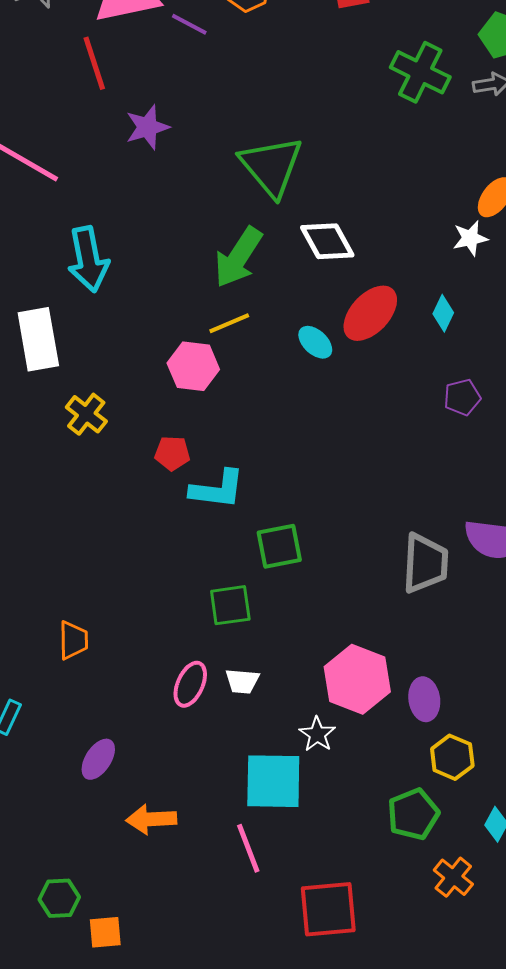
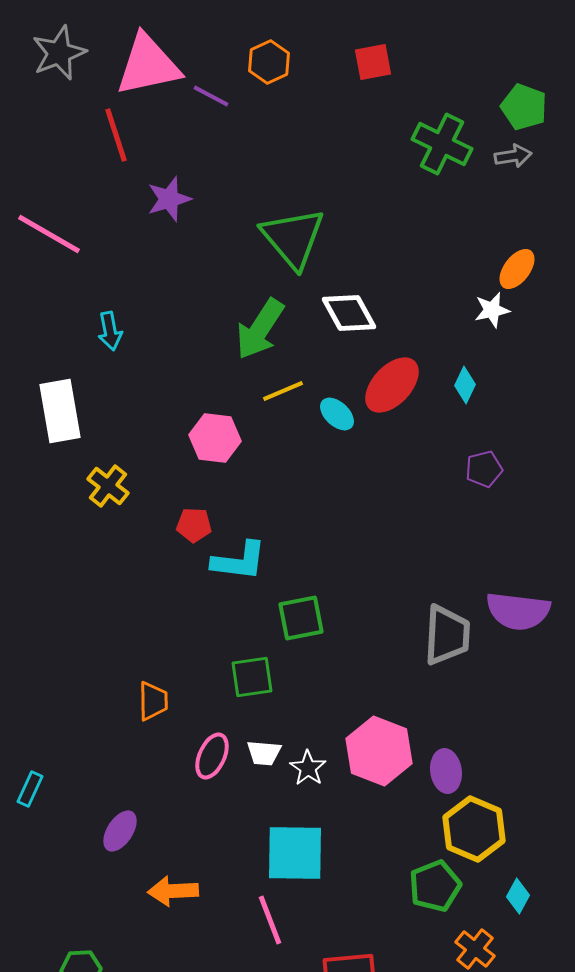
cyan arrow: (88, 259) -> (110, 331), size x0.6
yellow line: (229, 323) -> (283, 391), moved
orange trapezoid: (73, 640) -> (153, 701), moved
white star: (317, 734) -> (308, 768), moved
yellow hexagon: (452, 757) -> (474, 829), size x1.4

